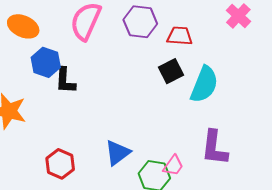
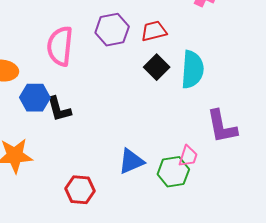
blue triangle: (118, 153) -> (131, 161), turned 32

